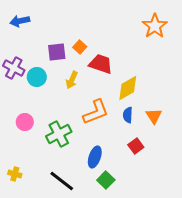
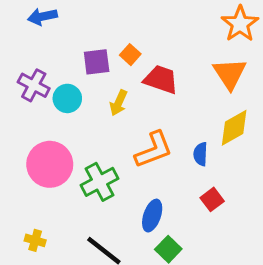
yellow diamond: (128, 88) -> (234, 128), moved
orange triangle: (154, 116) -> (230, 74), moved, size x1.4
pink circle: (25, 122) -> (50, 164), size x1.8

